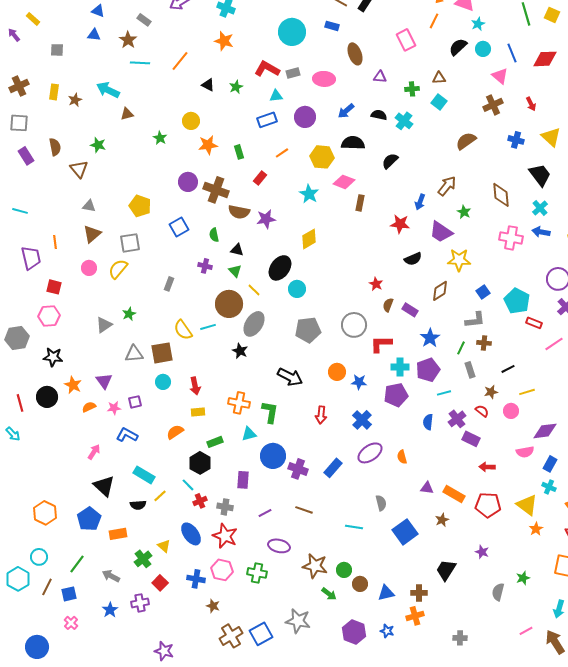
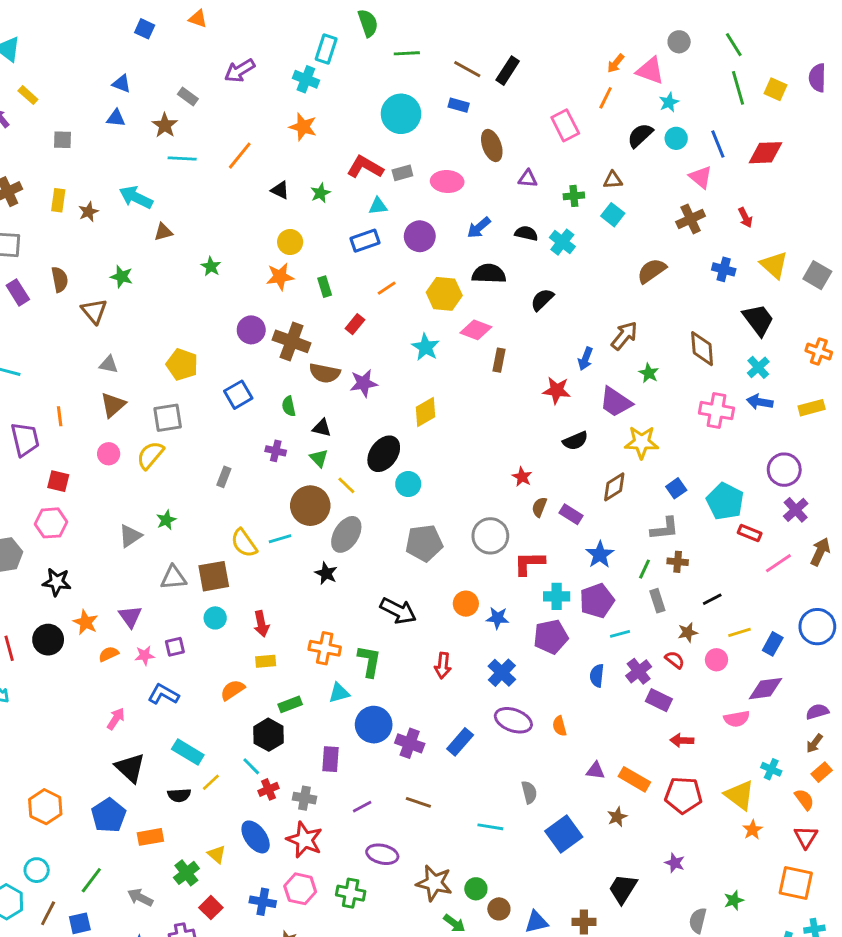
yellow circle: (191, 121) -> (290, 242), moved
purple ellipse: (370, 453) -> (513, 720), turned 55
blue rectangle: (550, 464) -> (773, 644), moved

